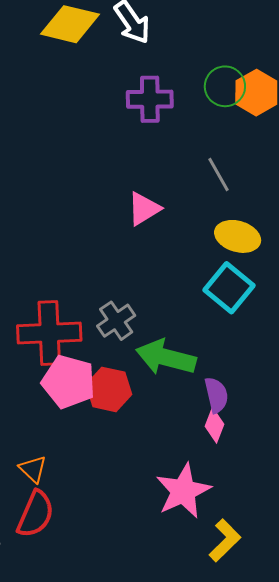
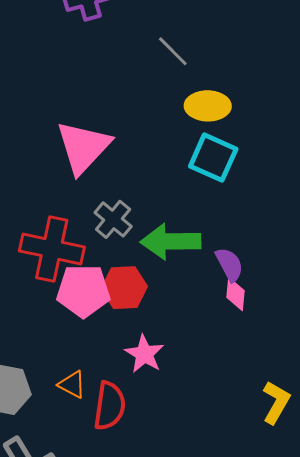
pink triangle: (144, 209) -> (83, 147), moved, size x1.6
red cross: (49, 333) -> (52, 249), turned 30
pink star: (183, 491) -> (144, 354), moved, size x0.7
red semicircle: (36, 514) -> (110, 406), moved

